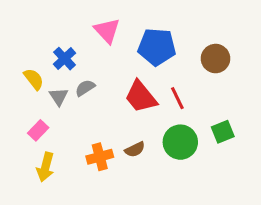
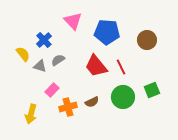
gray triangle: (59, 97) -> (40, 66), turned -40
pink rectangle: (38, 130) -> (52, 90), moved

